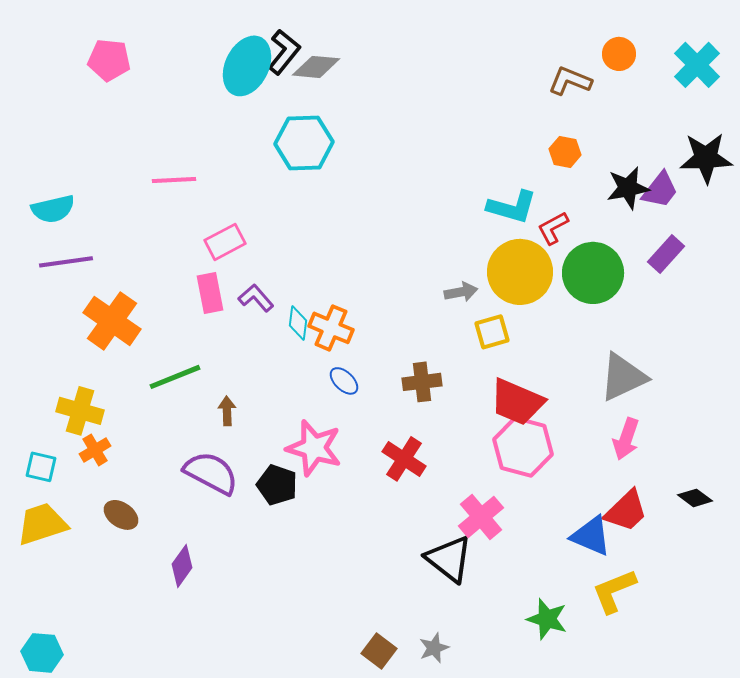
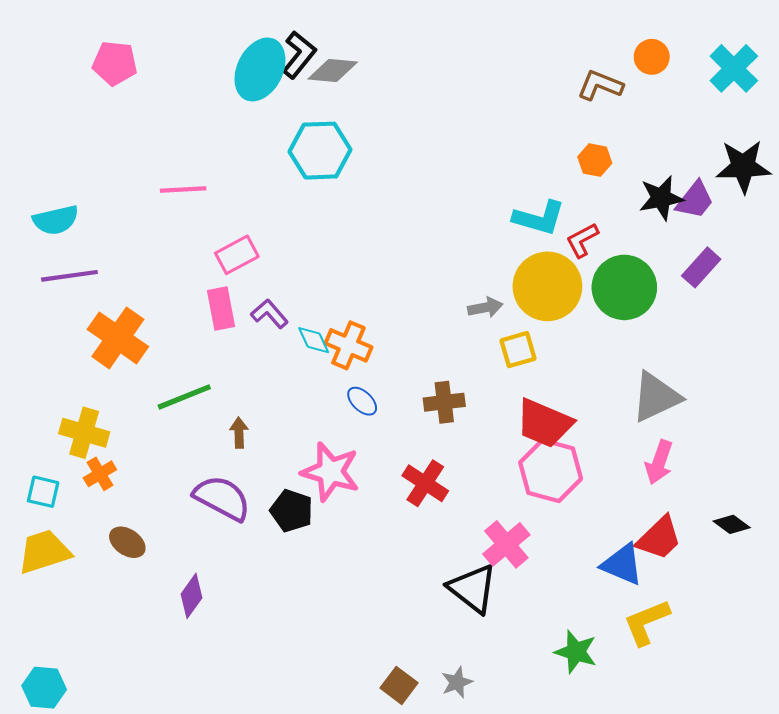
cyan diamond: (298, 323) -> (314, 340), turned -32

